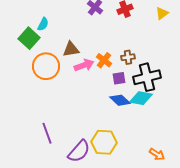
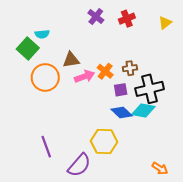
cyan semicircle: (43, 24) -> (42, 34), turned 56
yellow hexagon: (104, 142) -> (104, 141), moved

